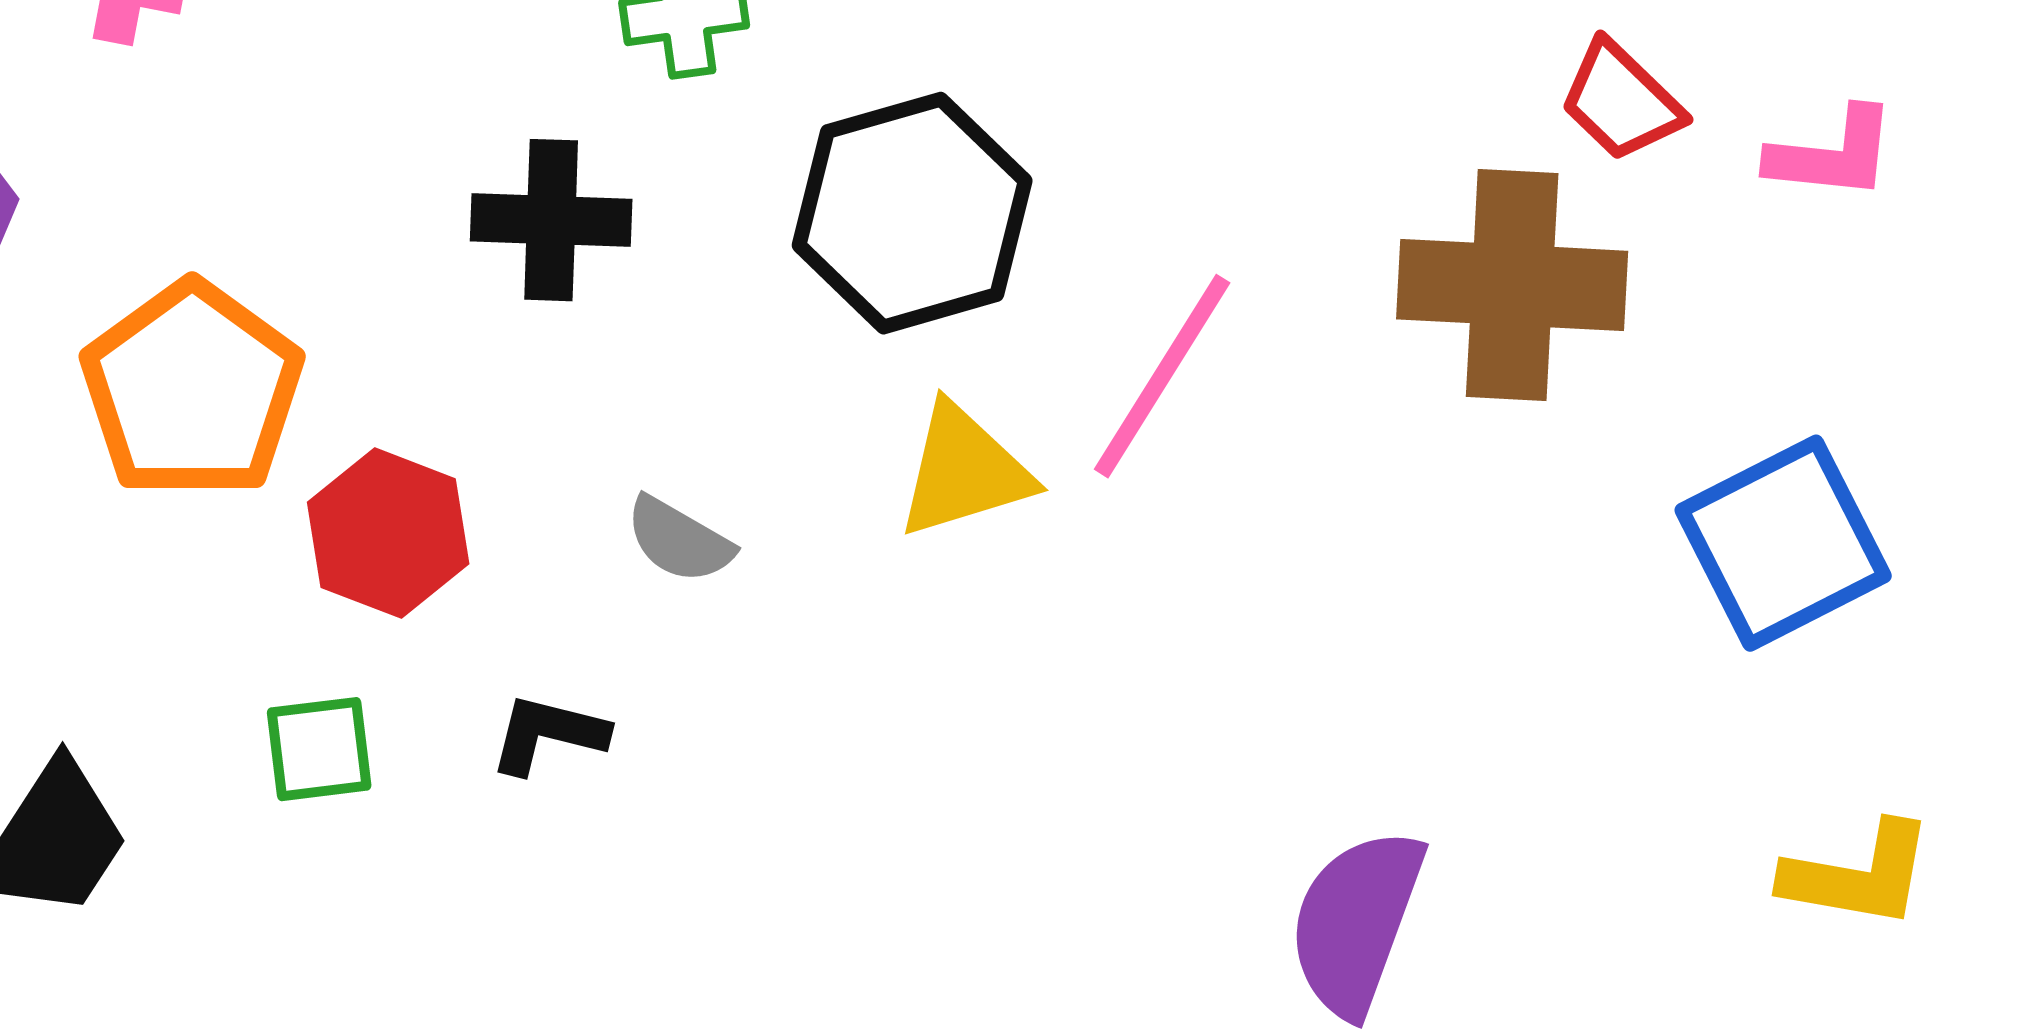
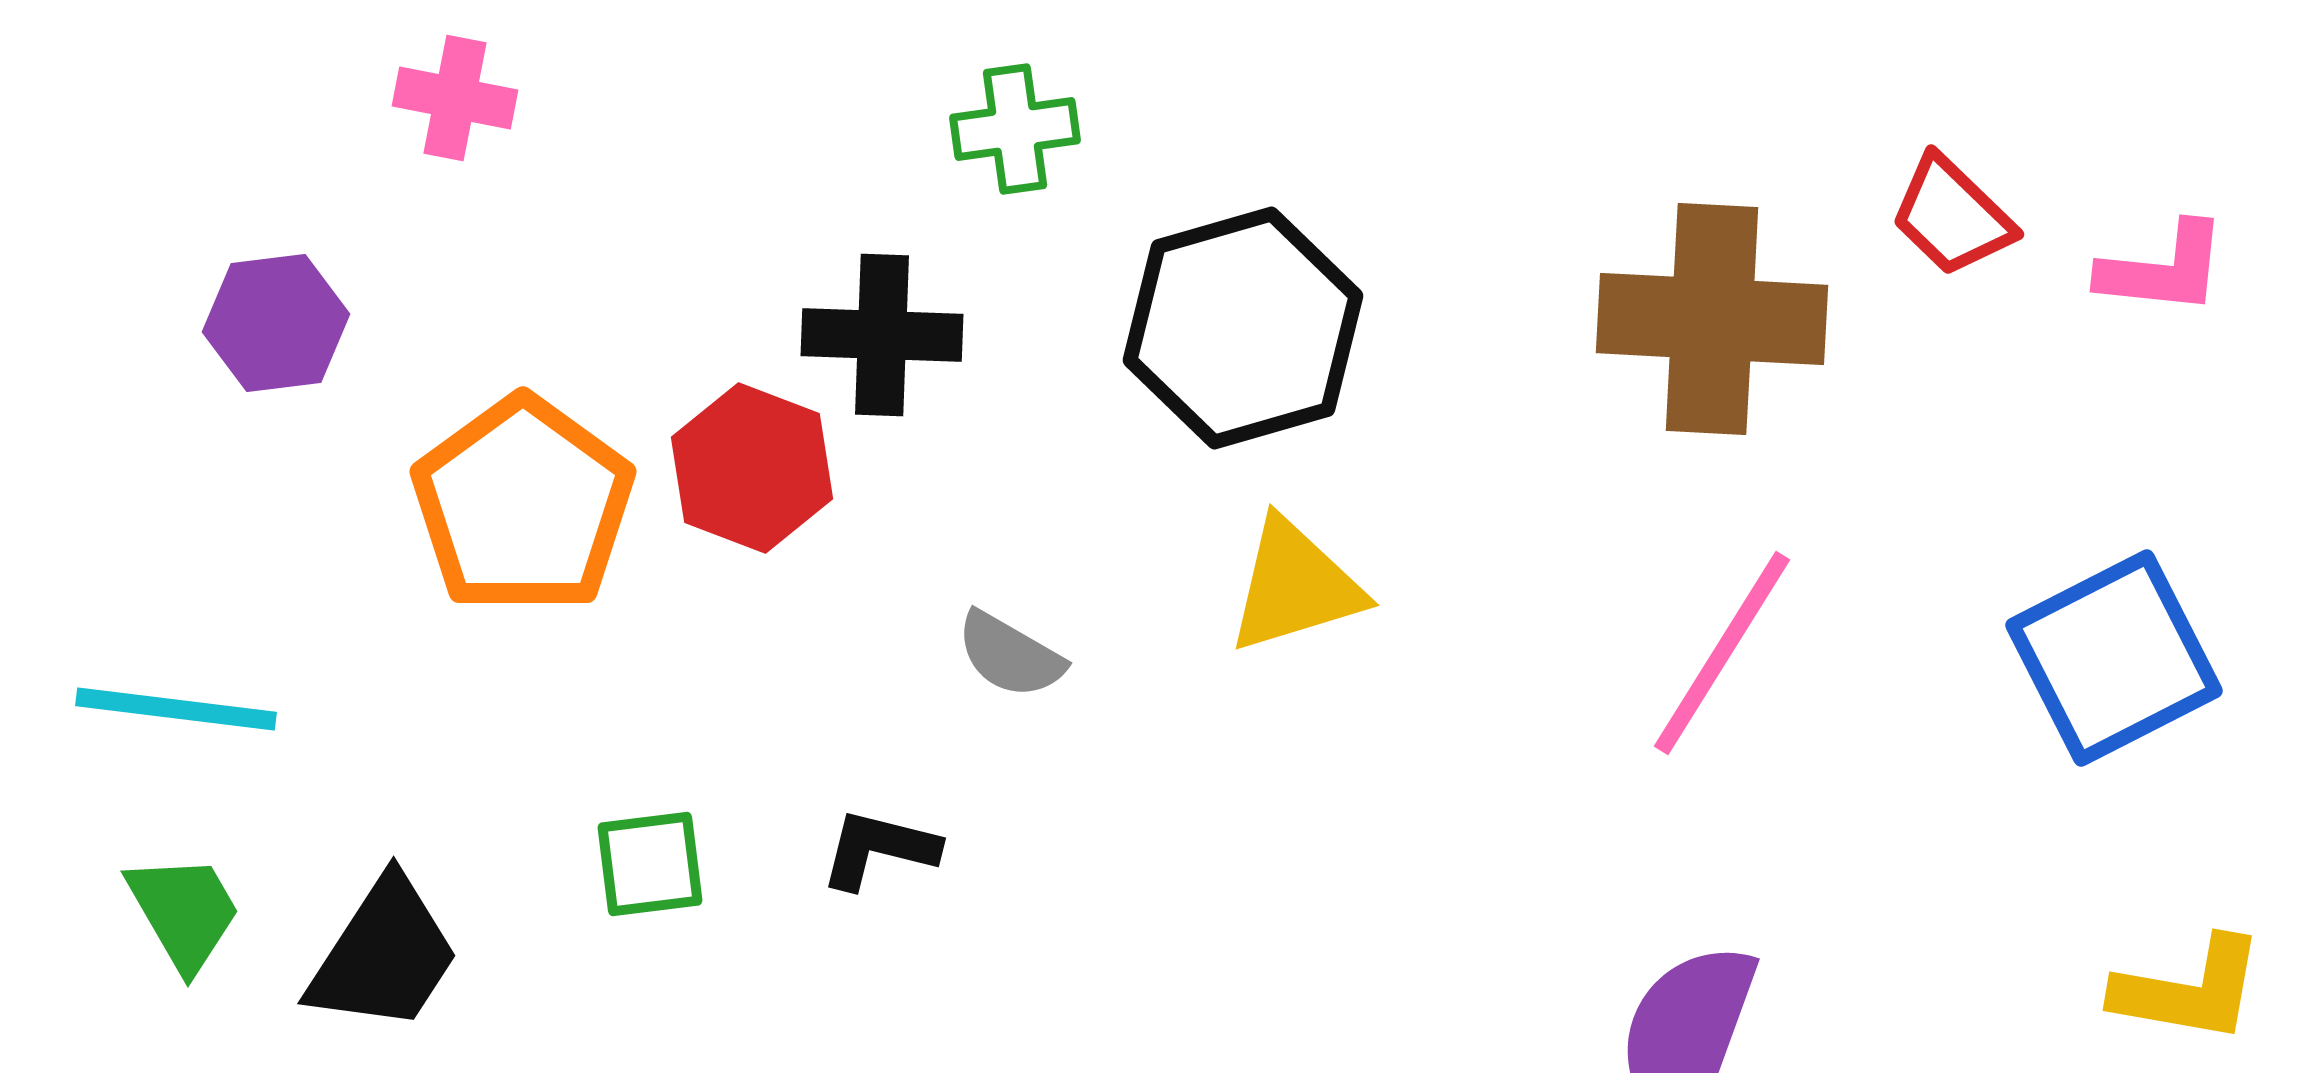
brown cross: (1512, 285) -> (1712, 319), moved
pink line: (1162, 376) -> (1722, 653), moved
red hexagon: (388, 533) -> (752, 468), moved

